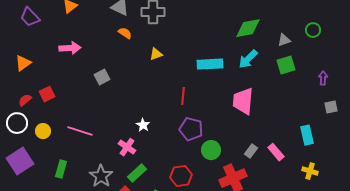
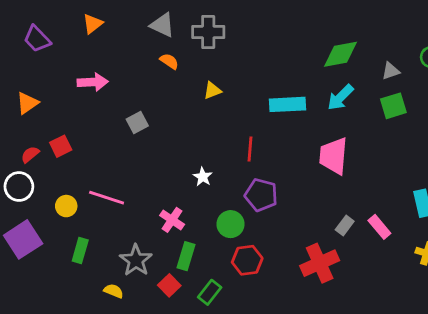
white star: (143, 125) -> (203, 177), moved
yellow circle: (43, 131) -> (66, 206), moved
green circle: (211, 150) -> (230, 224), moved
green rectangle: (137, 173) -> (186, 256), turned -30

